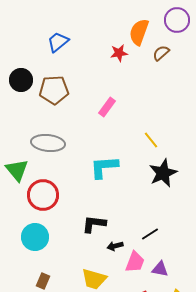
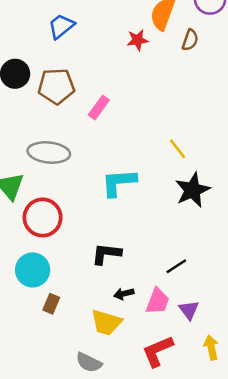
brown semicircle: (161, 53) -> (190, 40), turned 150
pink rectangle: (107, 107) -> (99, 107), moved
black arrow: (115, 246) -> (124, 294), moved
purple triangle: (160, 269) -> (189, 310), turned 42
brown rectangle: (43, 281) -> (51, 304), moved

